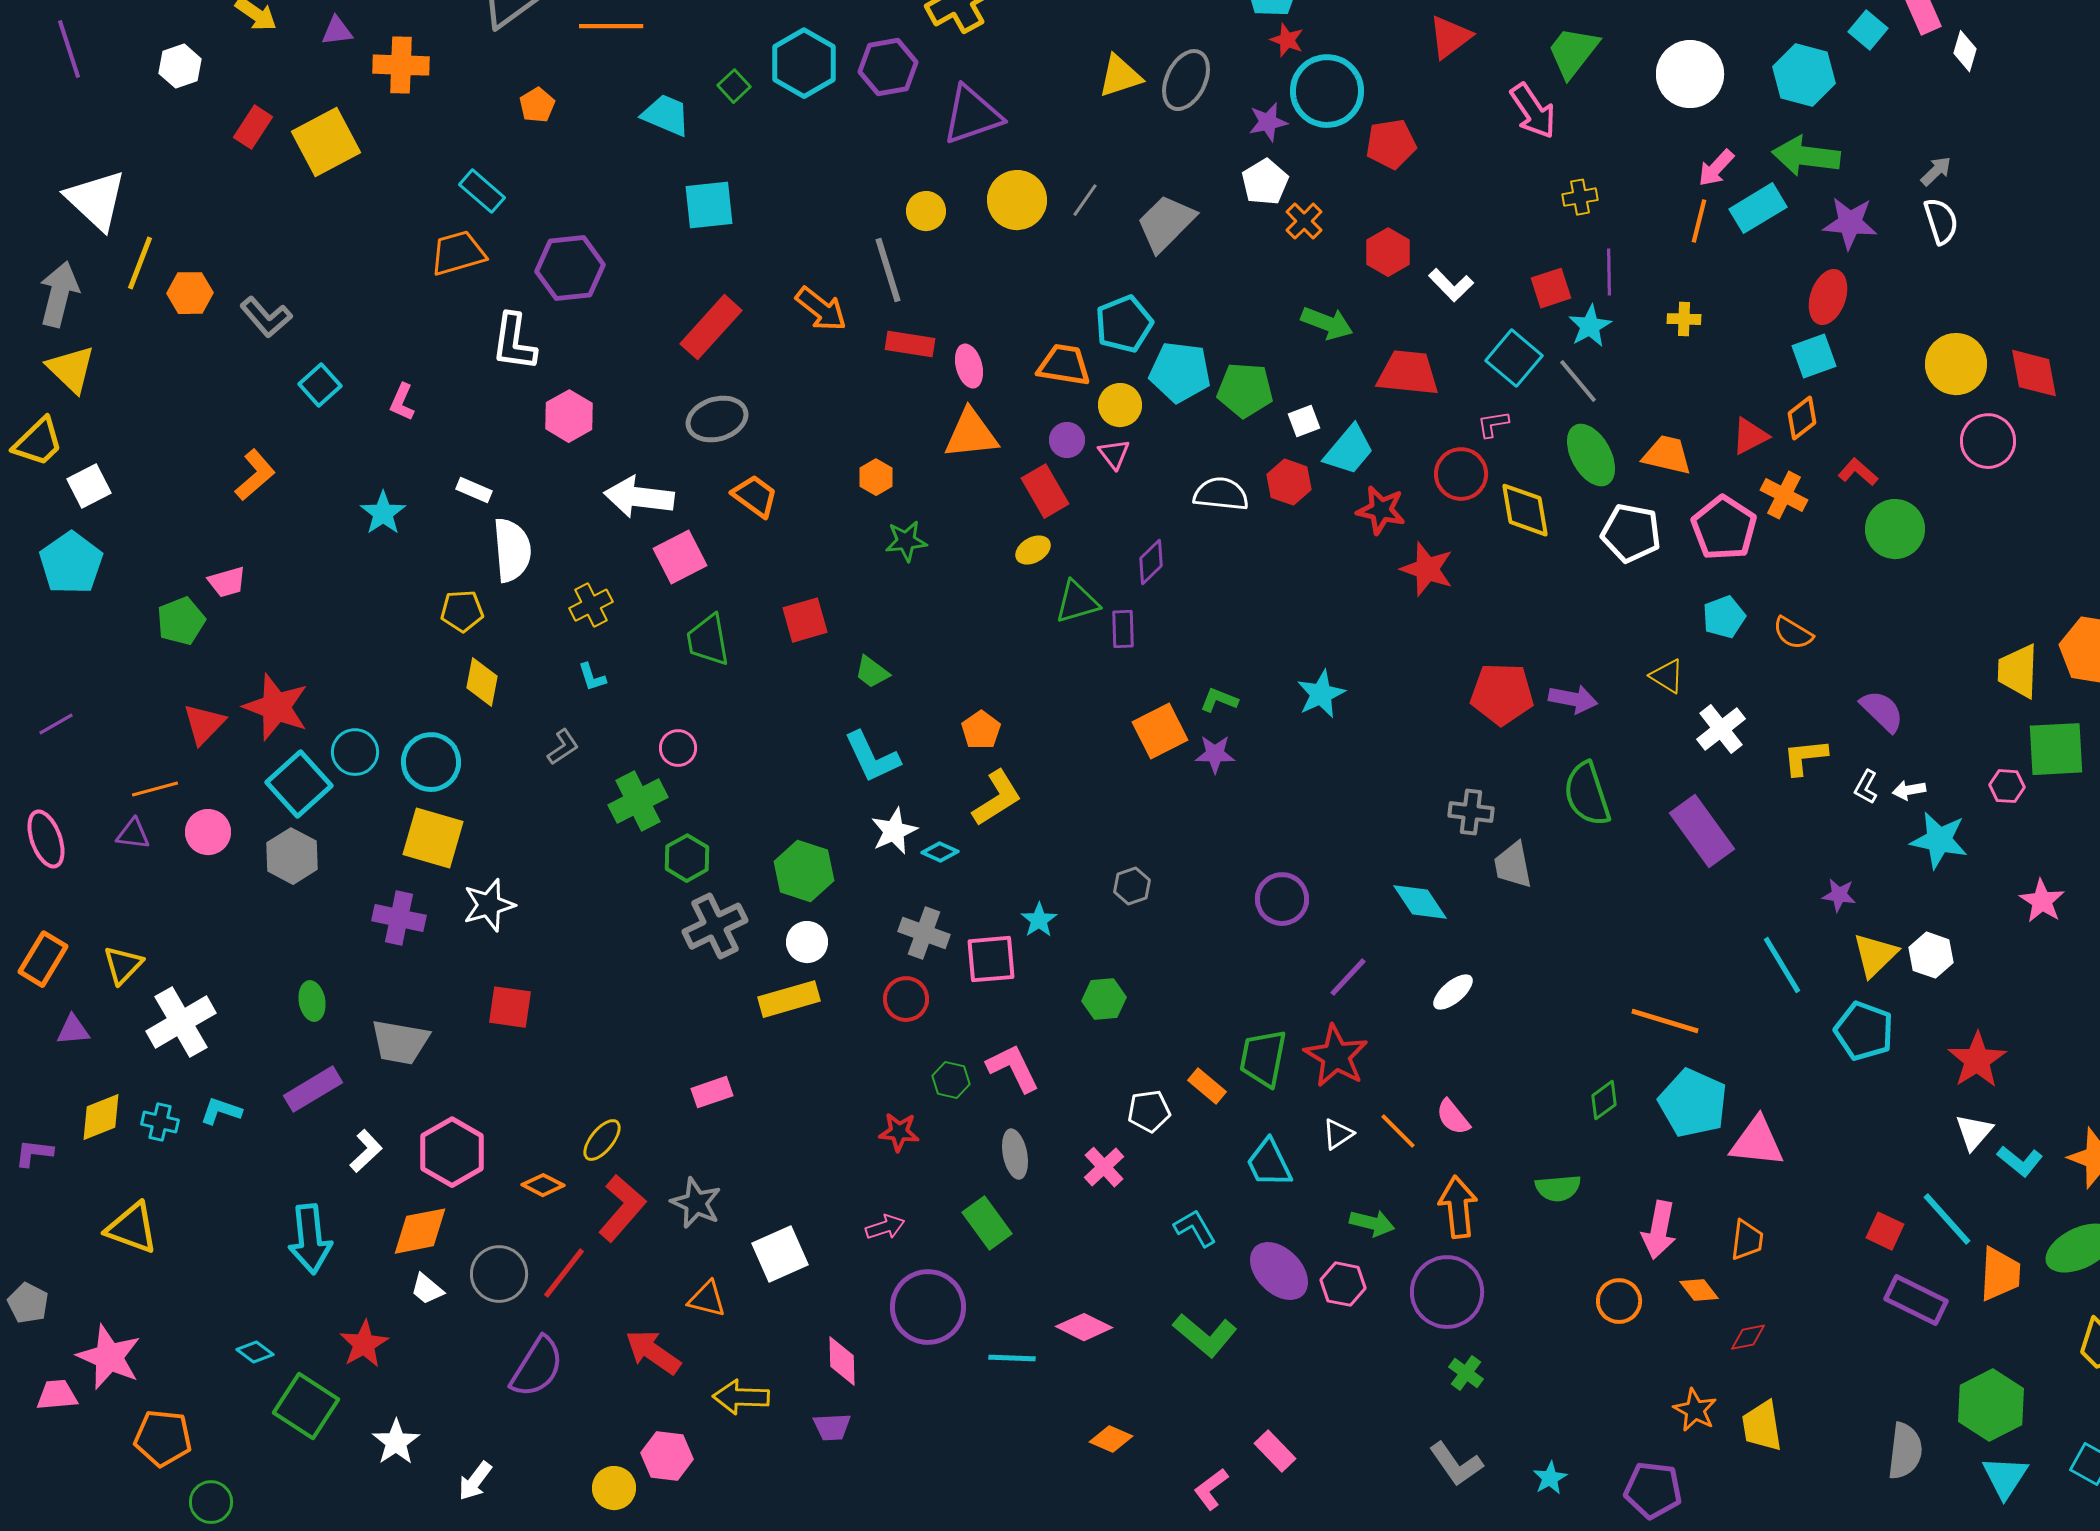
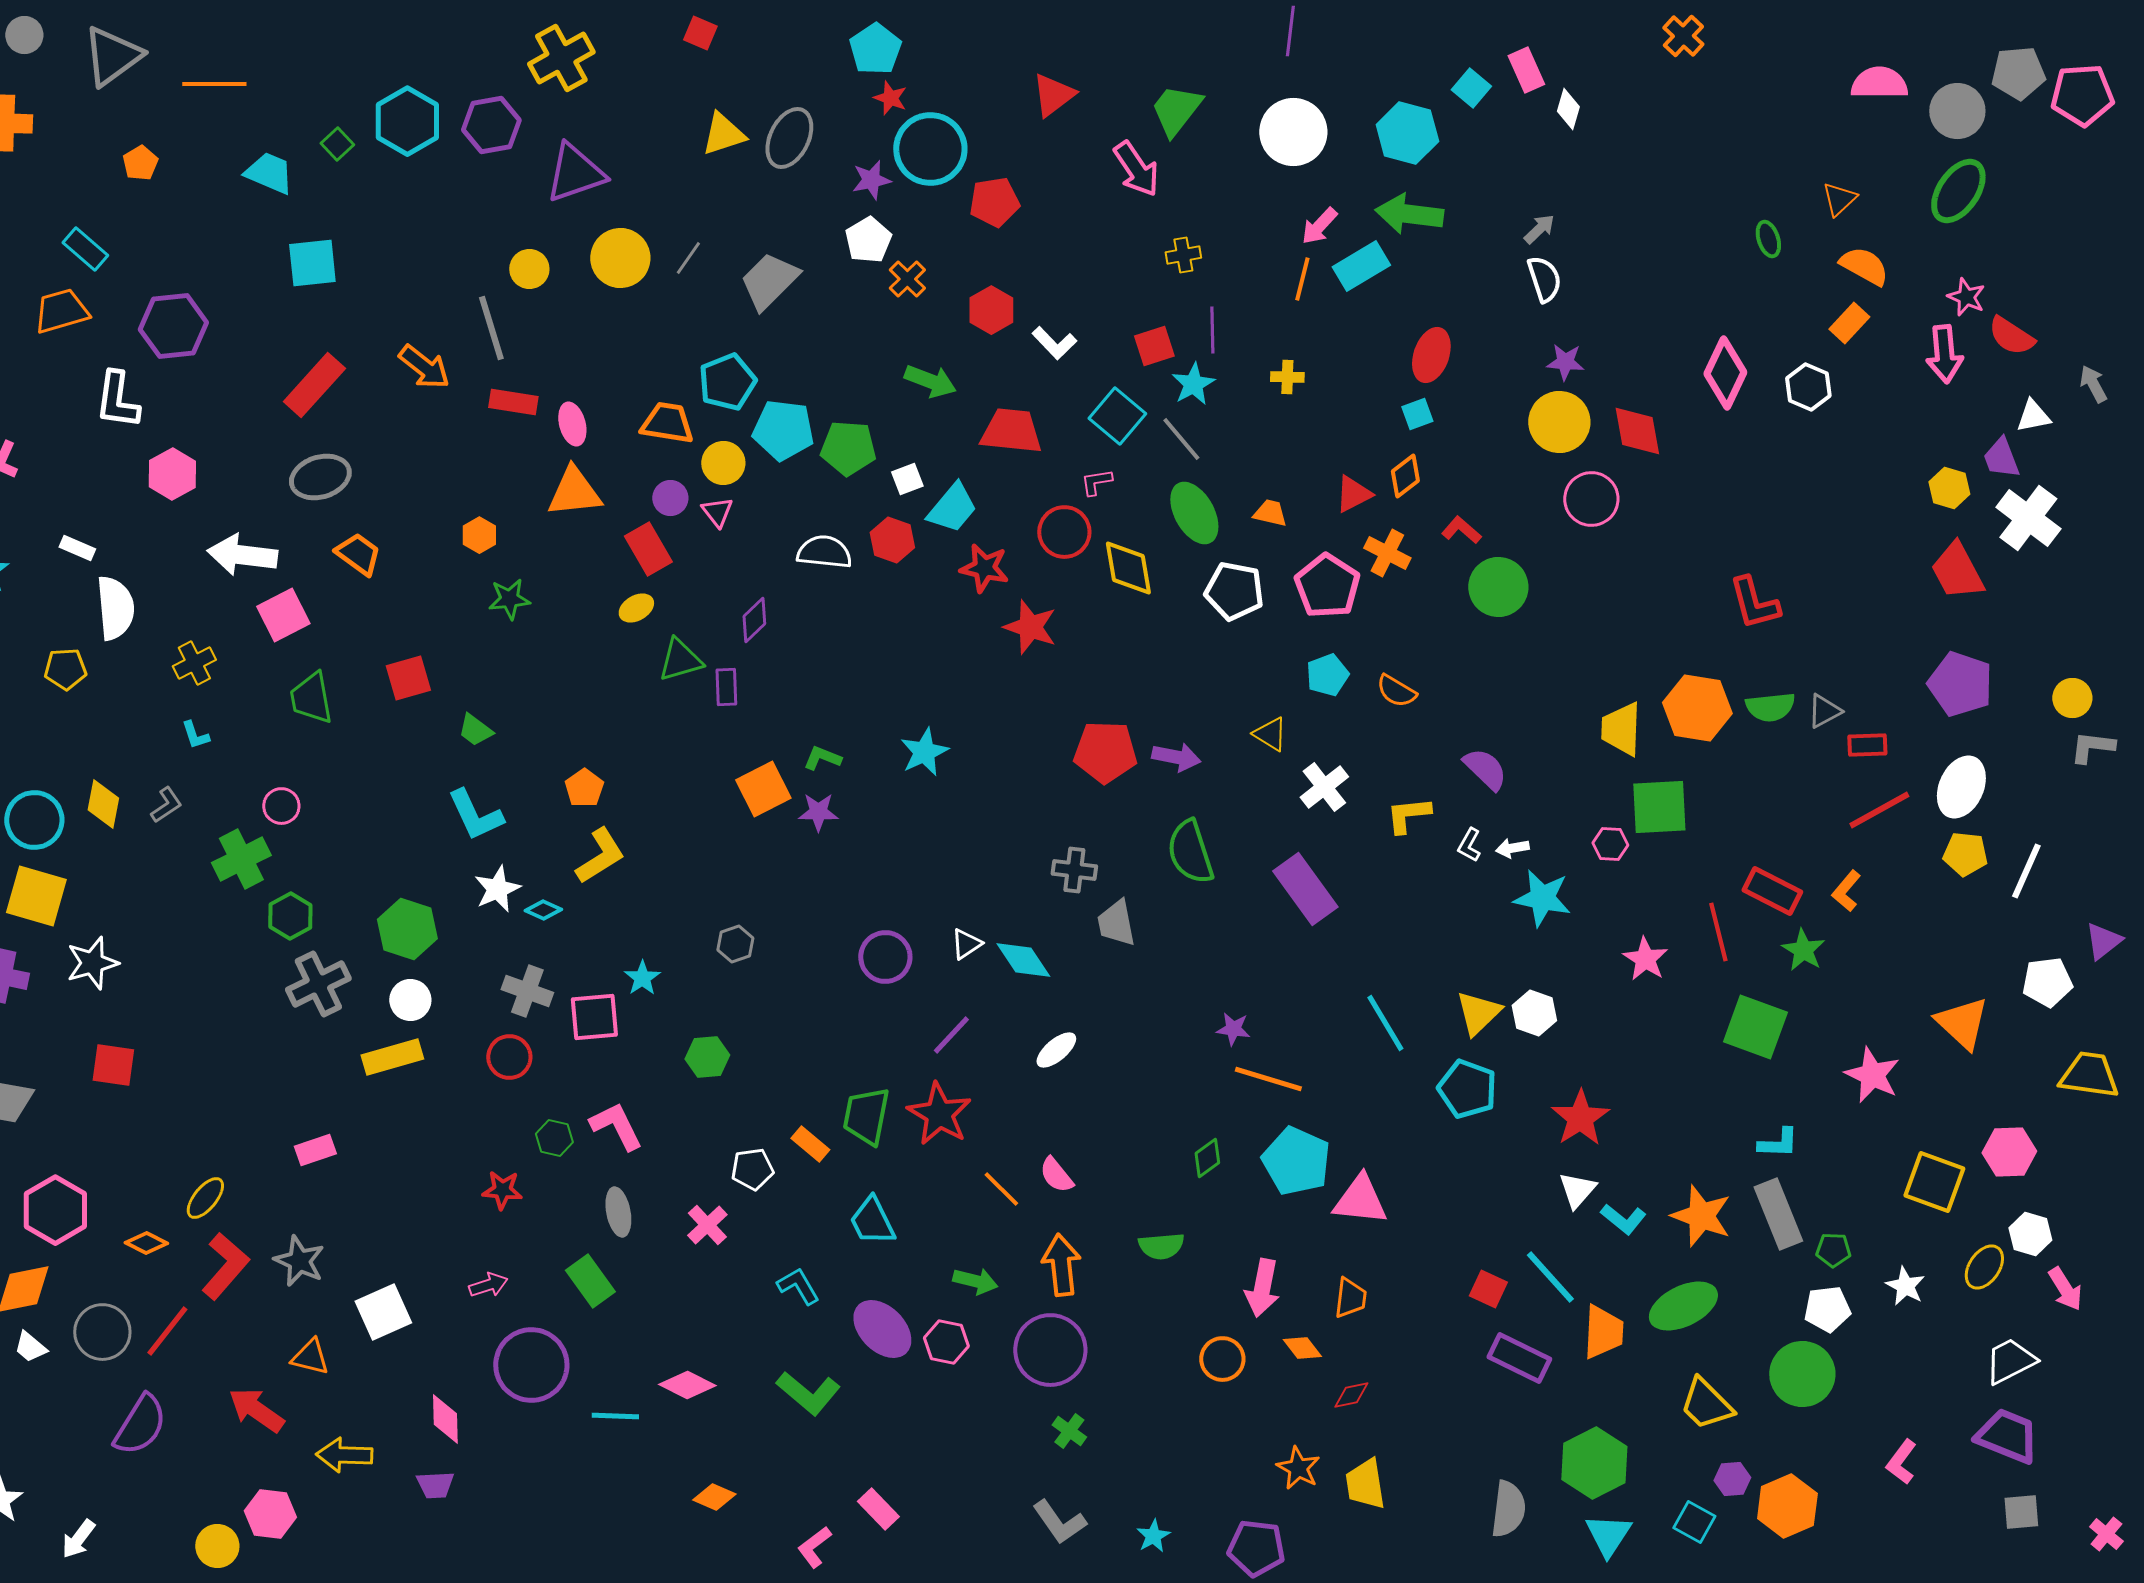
purple star: (1850, 223) -> (1565, 362), moved, size x0.7
cyan square: (1814, 356) -> (1417, 414), size x0.7
orange trapezoid: (1667, 455) -> (1270, 513), size x0.7
yellow diamond: (482, 682) -> (103, 804), moved
purple star: (1839, 895) -> (1233, 1029), moved
white triangle: (1338, 1134) -> (966, 944), moved

